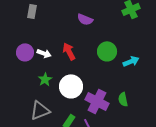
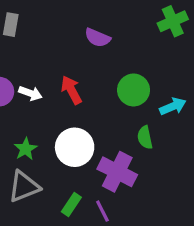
green star: (45, 79) -> (26, 149), moved
green semicircle: (123, 99) -> (145, 137), moved

